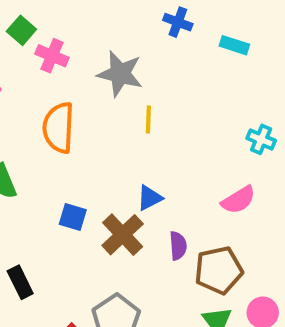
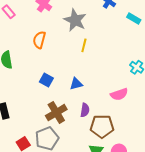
orange semicircle: (58, 128) -> (39, 40), size x0.7
blue square: (73, 217) -> (46, 80), moved
brown cross: (123, 235) -> (56, 113), moved

